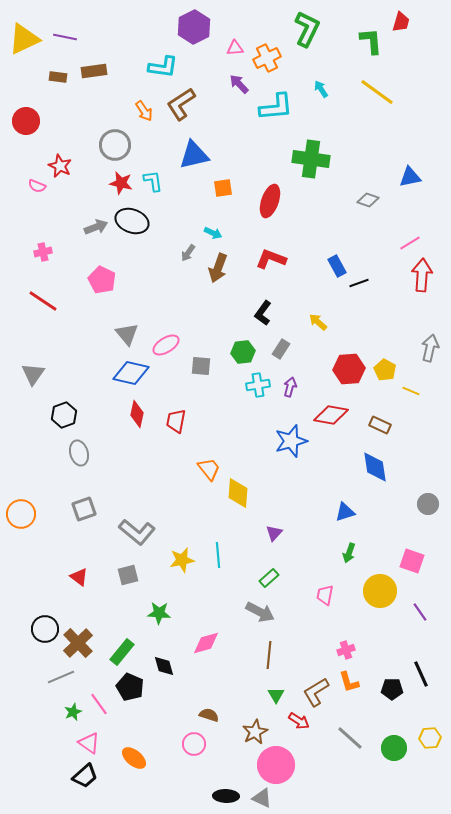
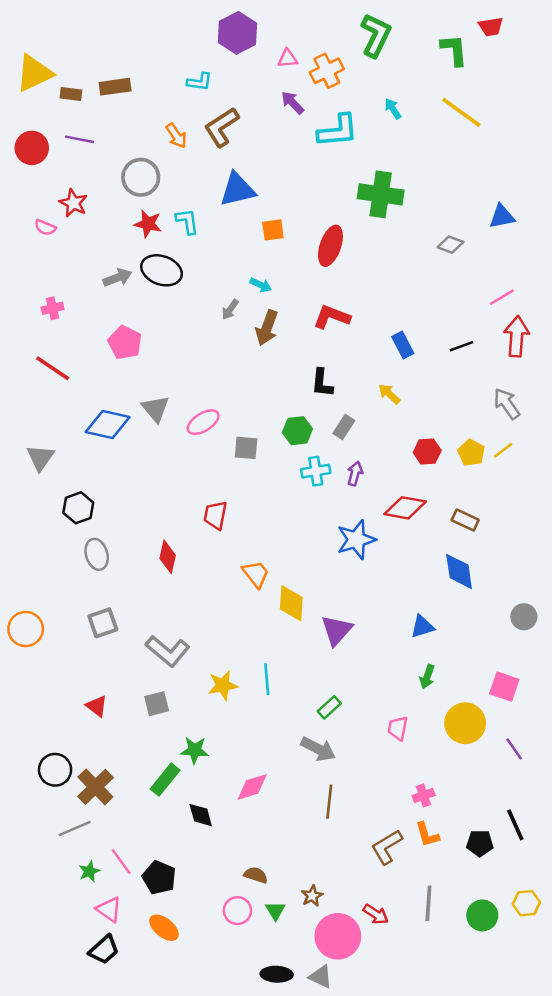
red trapezoid: (401, 22) -> (491, 27), turned 65
purple line: (65, 37) -> (80, 139), moved
yellow triangle: (24, 39) -> (34, 73), moved
cyan L-shape: (163, 67) -> (199, 82), size x0.7
blue rectangle: (337, 266) -> (403, 345), moved
black line: (359, 283) -> (461, 346), moved
black L-shape: (263, 313) -> (322, 383), turned -30
gray arrow: (430, 348) -> (507, 404), moved, turned -48
red hexagon: (349, 369) -> (427, 451), size x0.7
blue diamond: (131, 373) -> (108, 425), moved
yellow line: (411, 391) -> (503, 450), moved, turned -60
red diamond: (137, 414) -> (168, 557), moved
purple triangle: (274, 533) -> (337, 630), moved, size x1.6
green rectangle: (122, 652) -> (165, 780), moved
black pentagon: (130, 687) -> (159, 878), moved
green triangle: (276, 695) -> (275, 911), moved
red arrow: (299, 721) -> (376, 914), moved
brown star: (255, 732) -> (312, 896), size x0.7
gray line: (350, 738) -> (428, 903), turned 52

